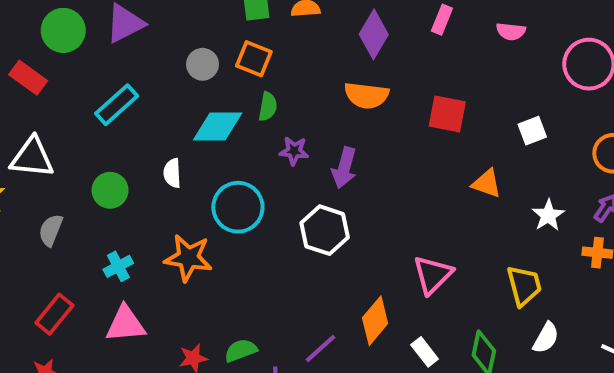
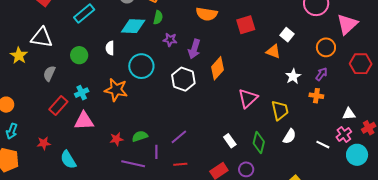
red square: (447, 114) -> (246, 25), turned -30
white square: (532, 131) -> (287, 35), turned -32
orange triangle: (487, 183) -> (273, 51), moved
pink triangle: (433, 275) -> (248, 98), moved
red rectangle: (54, 314) -> (58, 105), moved
orange diamond: (375, 321) -> (218, 68), moved

